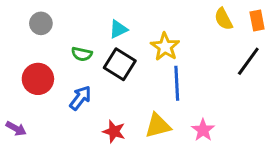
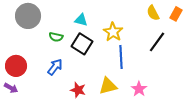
orange rectangle: (257, 20) -> (176, 14), turned 40
gray circle: (41, 23) -> (28, 16), size x1.6
cyan triangle: (118, 29) -> (81, 20), turned 40
black line: (248, 61) -> (157, 42), moved
red circle: (38, 79) -> (16, 66), moved

